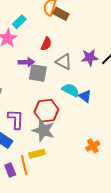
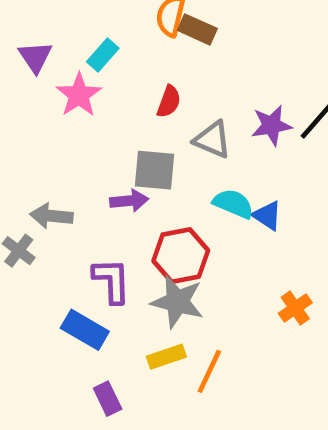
purple arrow: (26, 62) -> (129, 201), moved
orange cross: (93, 146) -> (295, 308), moved
orange line: (24, 165) -> (209, 371), moved, turned 42

